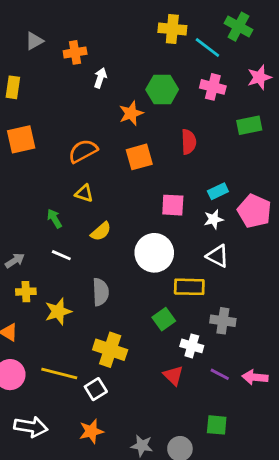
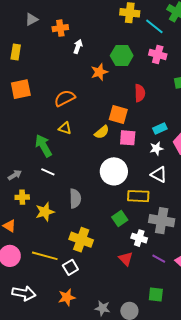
orange square: (139, 157) -> (118, 115), moved, turned 30
green arrow: (54, 219) -> (43, 146), size x1.6
yellow semicircle: (101, 231) -> (102, 132), moved
gray cross: (223, 321) -> (162, 221), size x1.4

